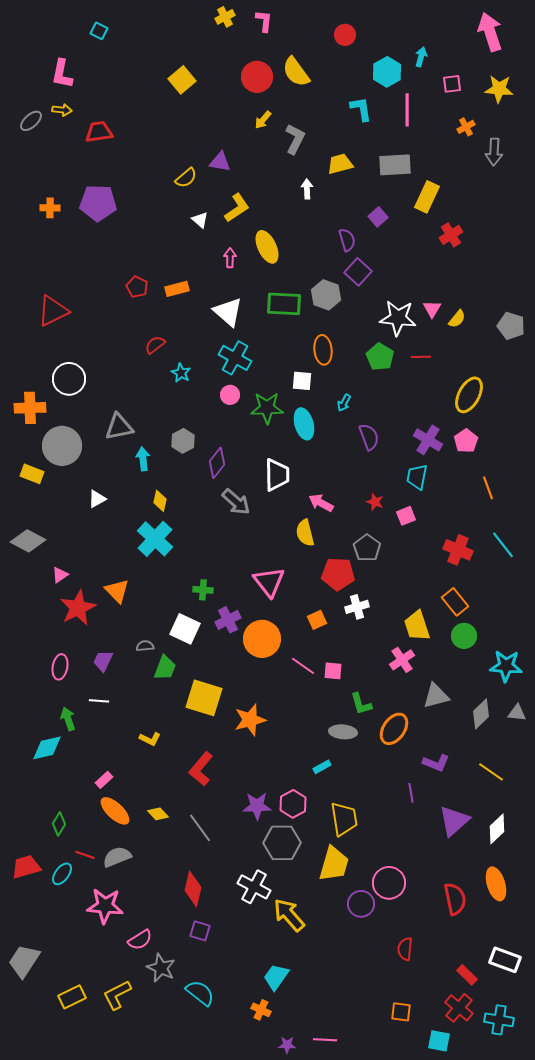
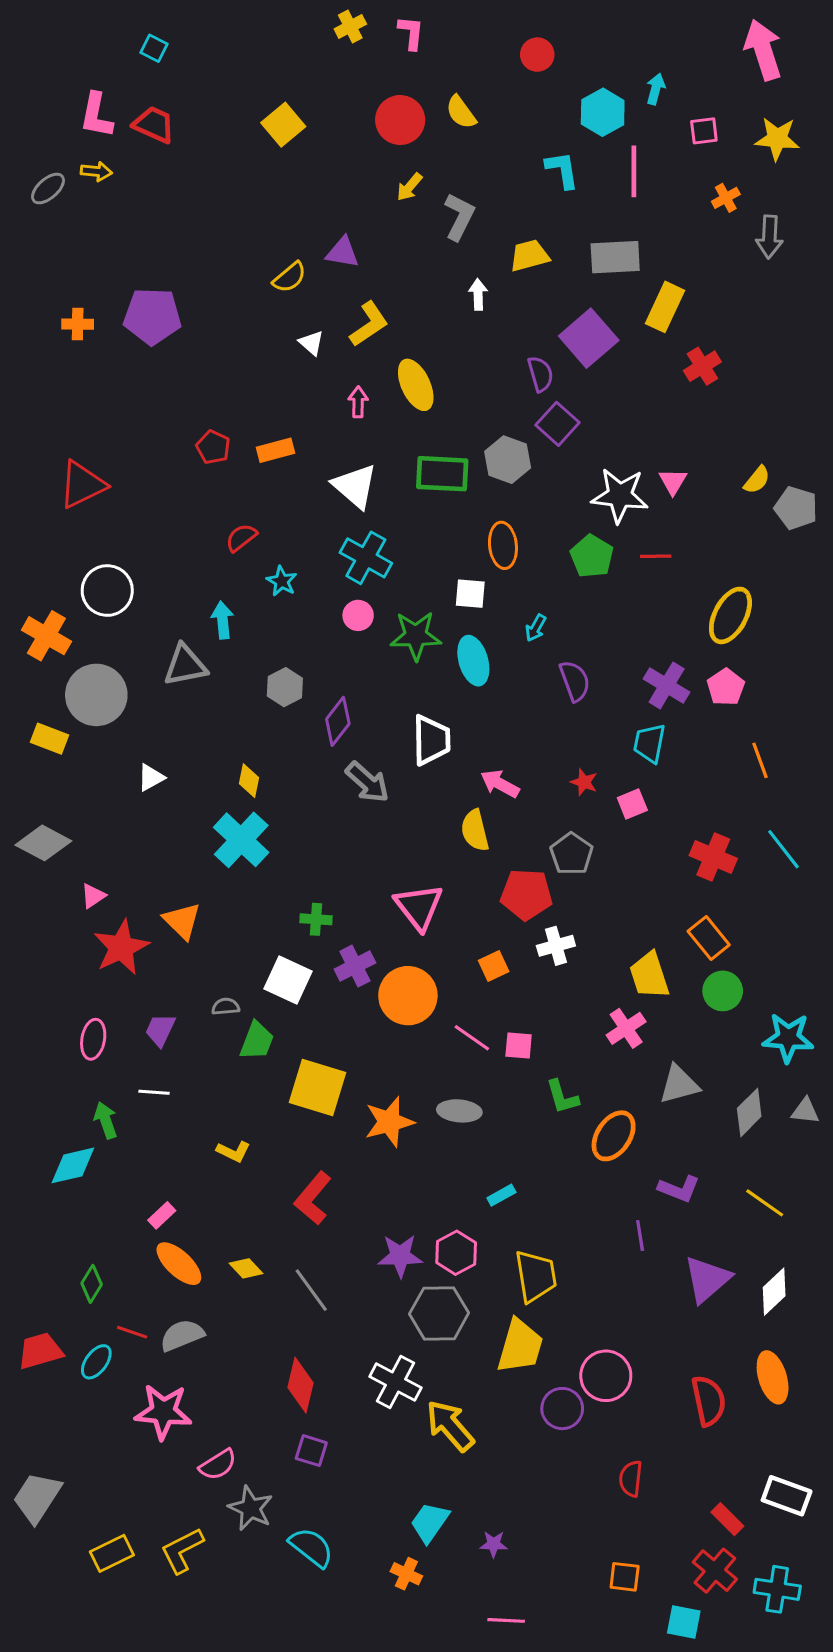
yellow semicircle: (296, 72) -> (461, 112), size x0.7
red trapezoid: (99, 132) -> (154, 125), moved, turned 32
purple square: (378, 217) -> (589, 338), size x1.8
yellow semicircle: (457, 319) -> (757, 480), moved
orange cross: (30, 408) -> (46, 636), turned 32
cyan arrow: (143, 459) -> (223, 620), moved
gray ellipse: (343, 732) -> (459, 1111), moved
purple star: (287, 1045) -> (494, 1544), moved

